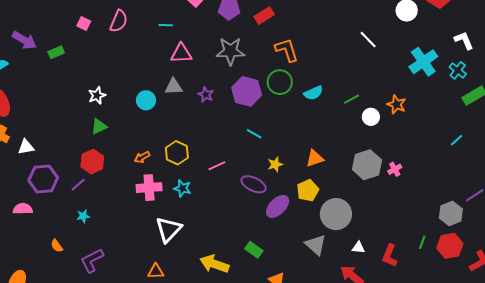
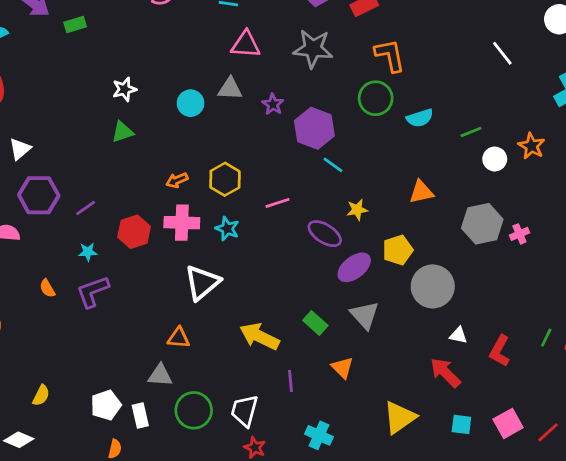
purple hexagon: (247, 91) -> (314, 128), moved
white triangle: (26, 147) -> (20, 149), turned -36
orange triangle: (315, 158) -> (421, 192), moved
red hexagon: (92, 162) -> (134, 232), moved
gray triangle: (316, 245) -> (365, 315), moved
purple L-shape: (92, 260) -> (93, 292), moved

